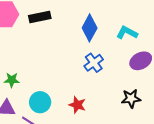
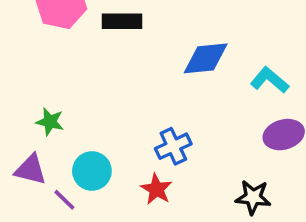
blue diamond: (90, 28) -> (206, 58), turned 44
blue cross: (94, 63) -> (173, 146), moved

